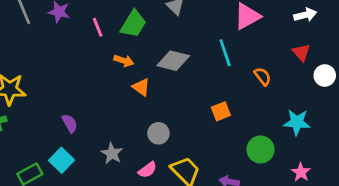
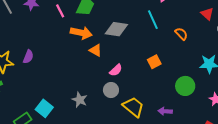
orange arrow: (124, 61) -> (81, 33), size x1.5
purple semicircle: (70, 123) -> (28, 57), moved, turned 56
gray circle: (158, 133) -> (111, 90), moved
pink semicircle: (148, 170) -> (116, 70), moved

